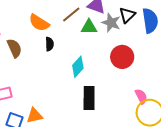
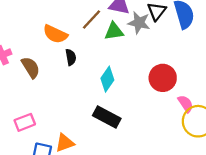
red circle: (122, 57) -> (163, 78), moved
black rectangle: (89, 98) -> (107, 117), moved, turned -55

